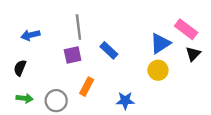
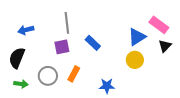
black semicircle: (20, 68) -> (17, 58), size x1.5
gray circle: (56, 101) -> (48, 76), moved

